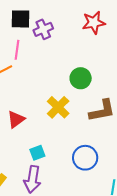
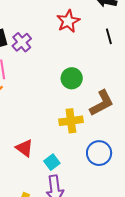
yellow cross: (58, 107) -> (71, 121), moved, turned -35
red triangle: (16, 119) -> (24, 148), moved, turned -30

